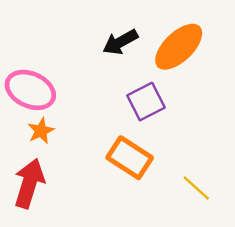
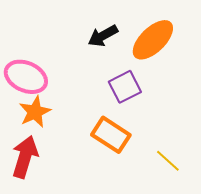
orange star: (41, 131) -> (35, 112), size x1.4

